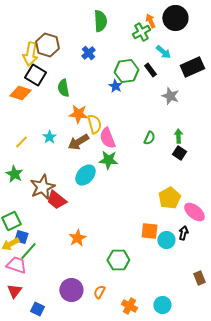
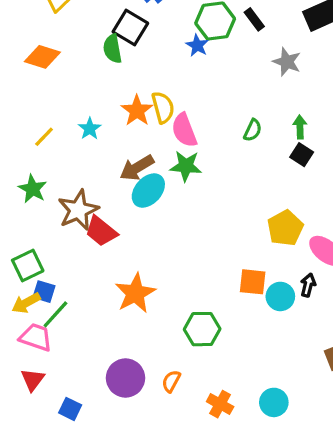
black square: (35, 75) -> (130, 28), moved
orange star: (78, 114) -> (137, 111), moved, turned 30
brown arrow: (78, 142) -> (137, 168), moved
orange star: (77, 238) -> (135, 293), size x1.4

